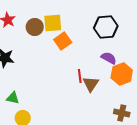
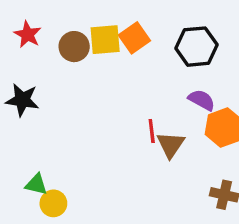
orange square: (63, 41) -> (134, 38), moved
green triangle: (13, 98) -> (36, 184), moved

